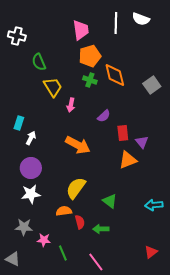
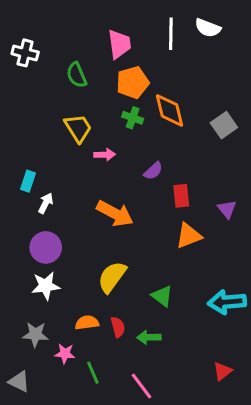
green semicircle: (39, 62) -> (77, 75), moved
pink arrow: (71, 105) -> (105, 155), turned -104
purple triangle: (142, 142) -> (227, 209), moved
cyan arrow: (154, 205) -> (227, 302), size x1.4
orange semicircle: (64, 211) -> (87, 323), moved

